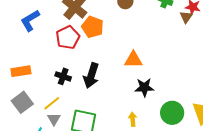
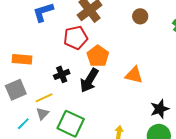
orange pentagon: (93, 27) -> (98, 56), moved
black cross: (63, 76) -> (62, 74), turned 35
black star: (144, 87) -> (160, 109), moved, turned -30

